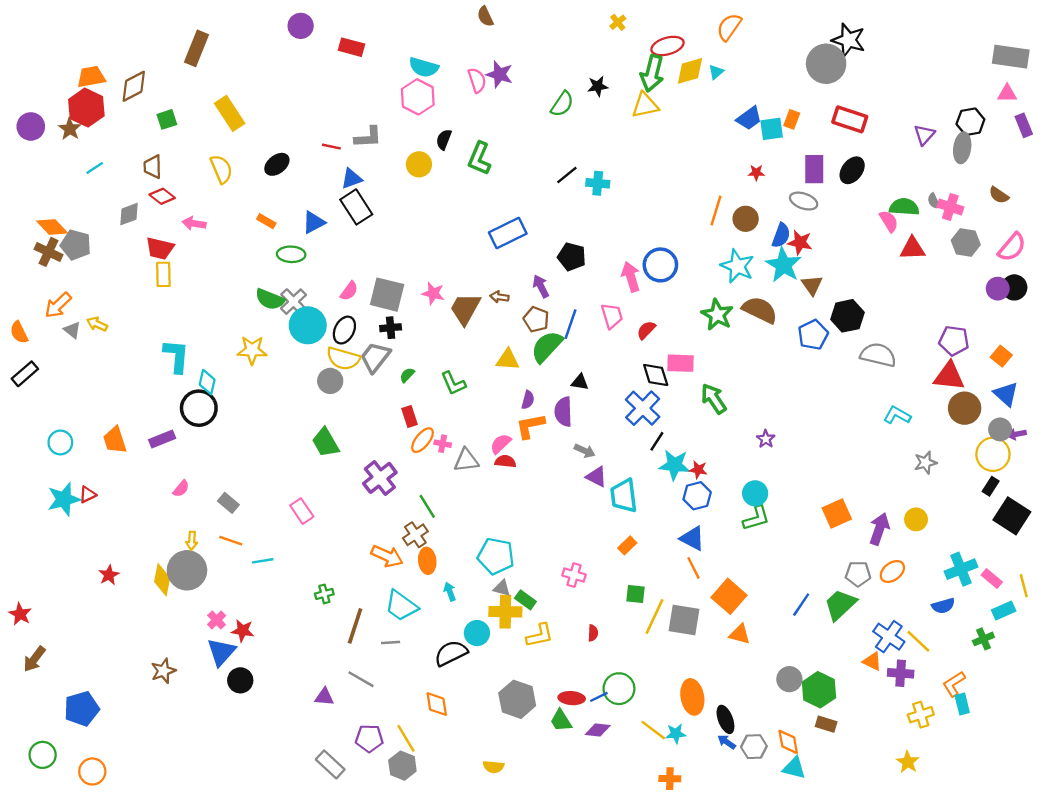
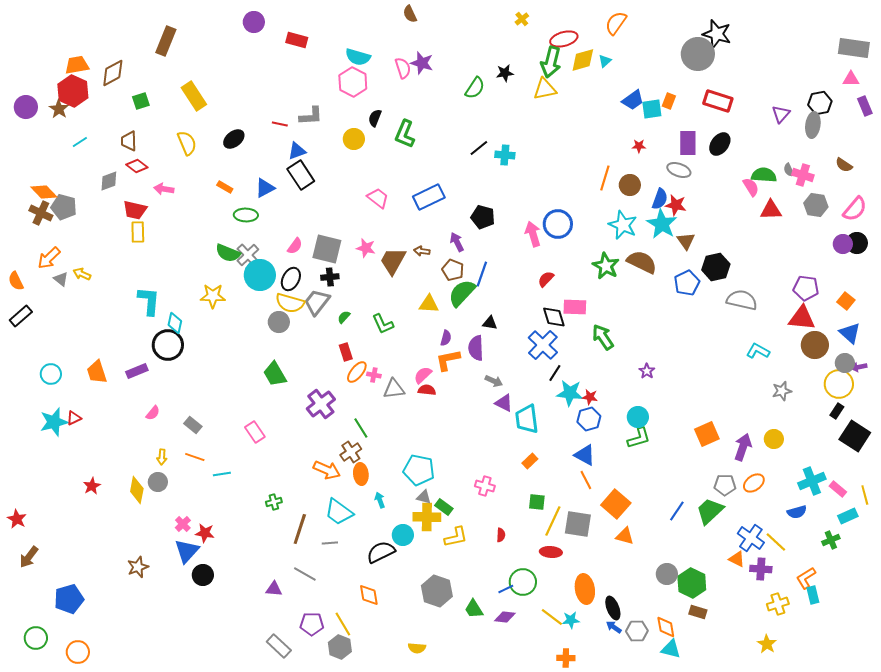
pink trapezoid: (612, 316) -> (378, 198), moved, turned -35
gray circle: (187, 570) -> (158, 482), size x0.6
red ellipse: (572, 698) -> (551, 552), moved

